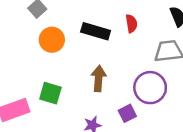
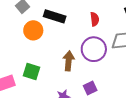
black rectangle: (96, 31) -> (55, 16), moved
purple circle: (150, 88) -> (94, 49), moved

